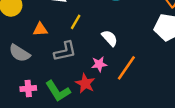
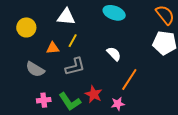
yellow line: (76, 22) -> (73, 41), moved
pink star: (99, 64) -> (118, 104), moved

